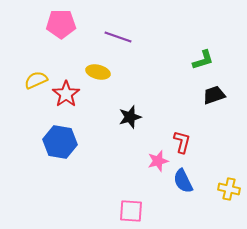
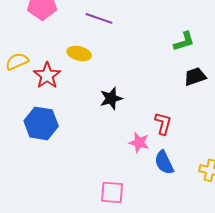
pink star: (158, 161) -> (139, 142), turned 30

